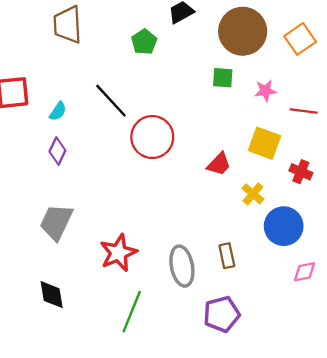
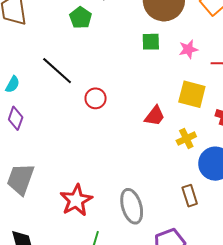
red circle: (152, 137) -> (96, 98), size x0.6
yellow cross: (253, 194) -> (186, 139), turned 30
brown rectangle: (227, 256) -> (190, 196), moved

